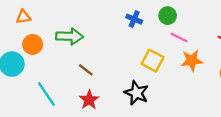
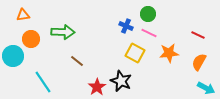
blue cross: (134, 19) -> (126, 26), moved
pink line: (179, 38) -> (149, 33), moved
red star: (89, 100) -> (97, 87), moved

